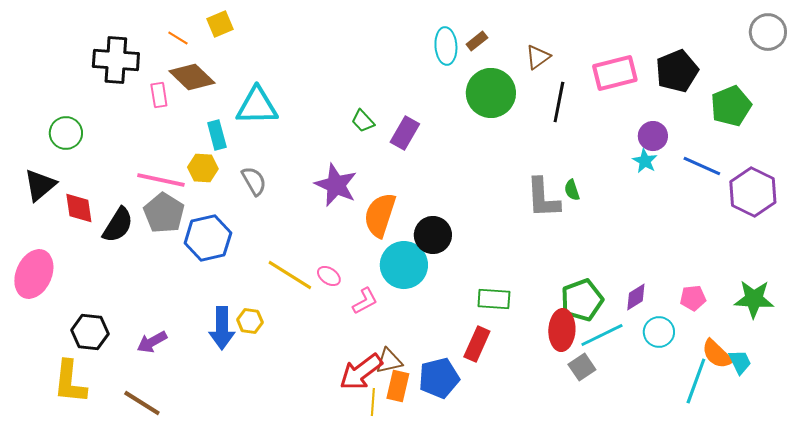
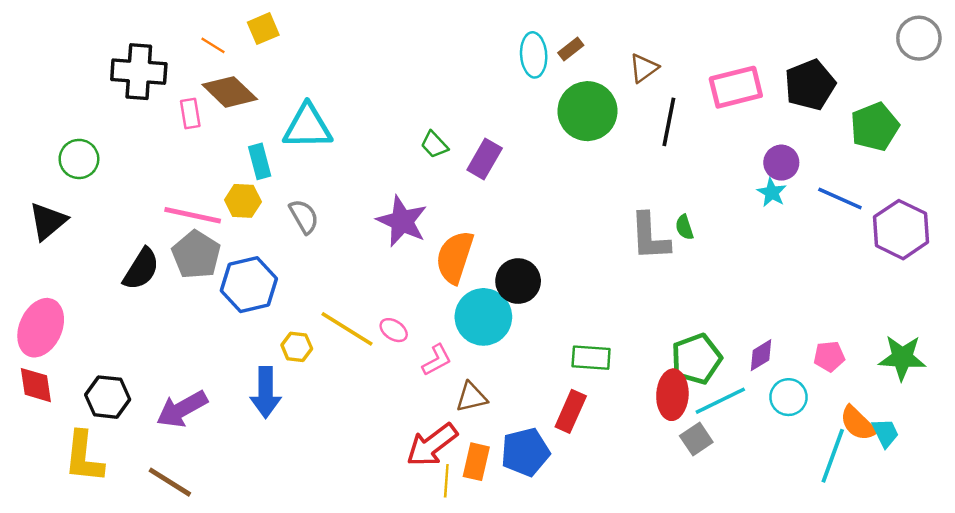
red diamond: (79, 208) -> (36, 385), moved
yellow hexagon: (250, 321) -> (297, 347), moved
purple arrow: (152, 342) -> (182, 409), size x1.4
brown triangle: (389, 361) -> (471, 397), moved

